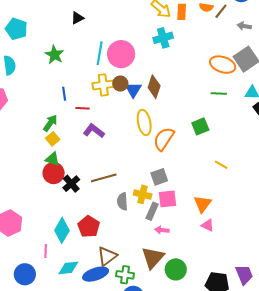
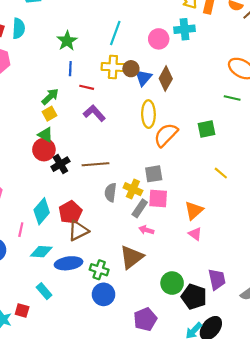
pink circle: (121, 54) -> (159, 39), moved, size x0.7
green star: (54, 55) -> (67, 41), moved
brown triangle: (107, 256) -> (78, 231), moved
green circle: (176, 269) -> (172, 283), moved
purple trapezoid: (244, 275) -> (217, 279), moved

